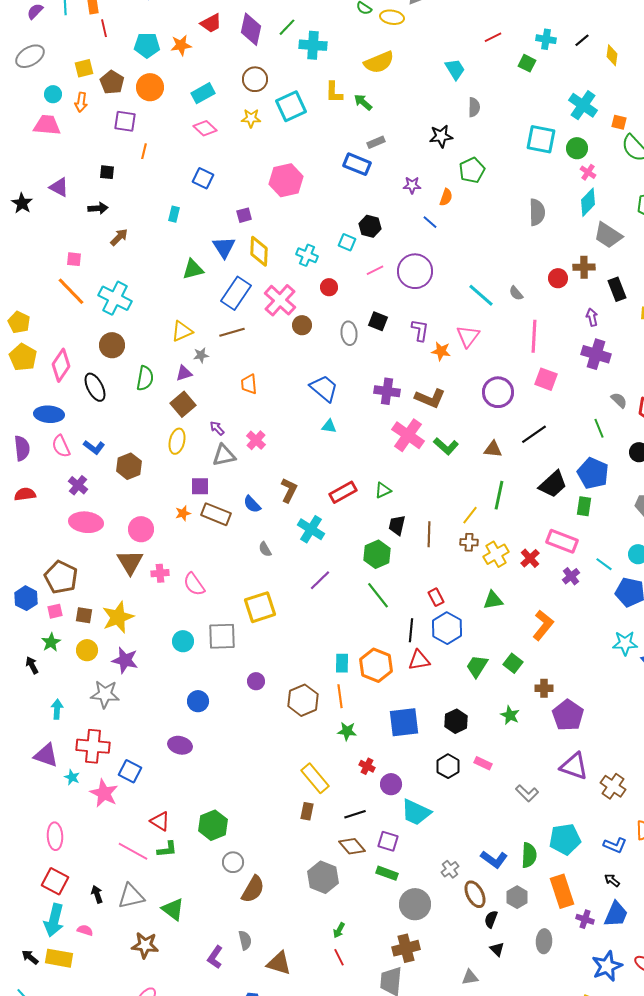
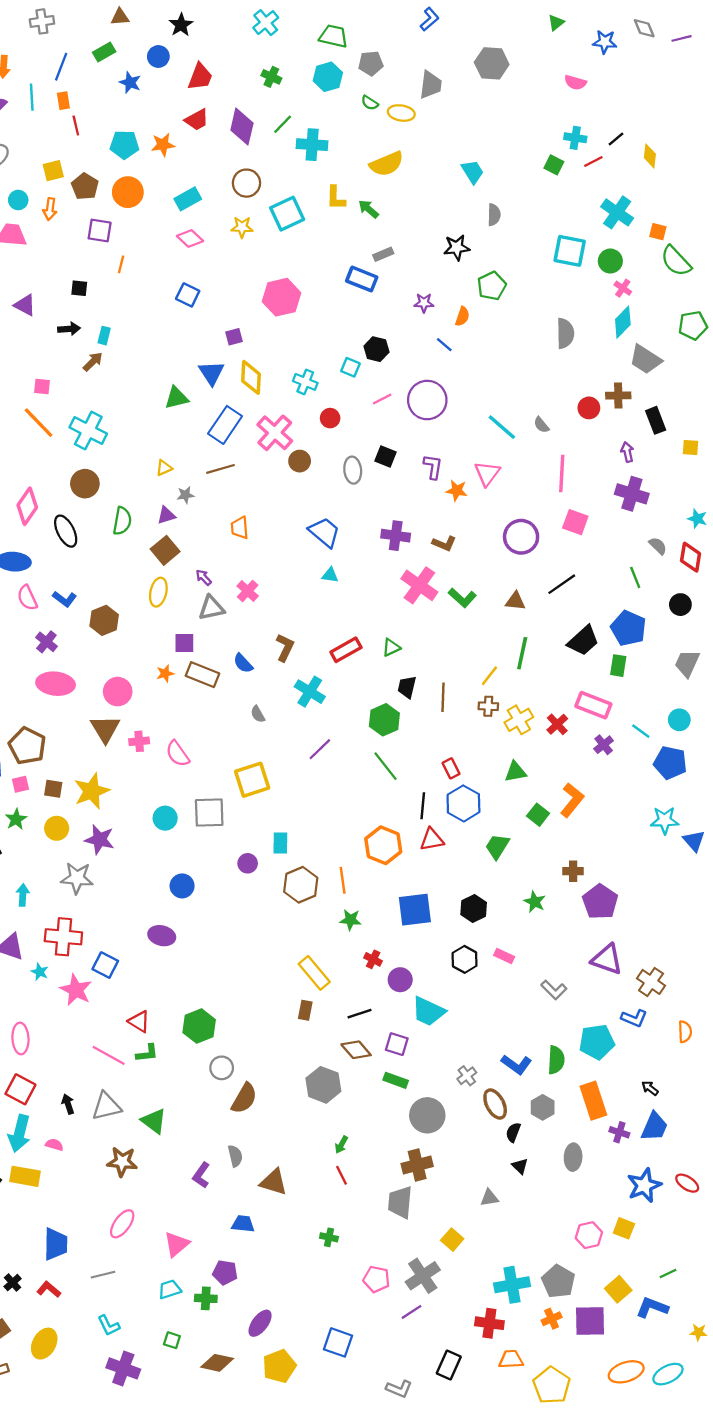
red line: (493, 37) -> (593, 162), moved
cyan rectangle: (174, 214) -> (104, 336), moved
yellow triangle: (182, 331) -> (164, 468), size x0.7
brown L-shape: (430, 398) -> (444, 544), size x0.7
cyan rectangle: (342, 663) -> (280, 843), moved
green square: (513, 663) -> (538, 815), moved
blue L-shape: (615, 845) -> (634, 1018), moved

